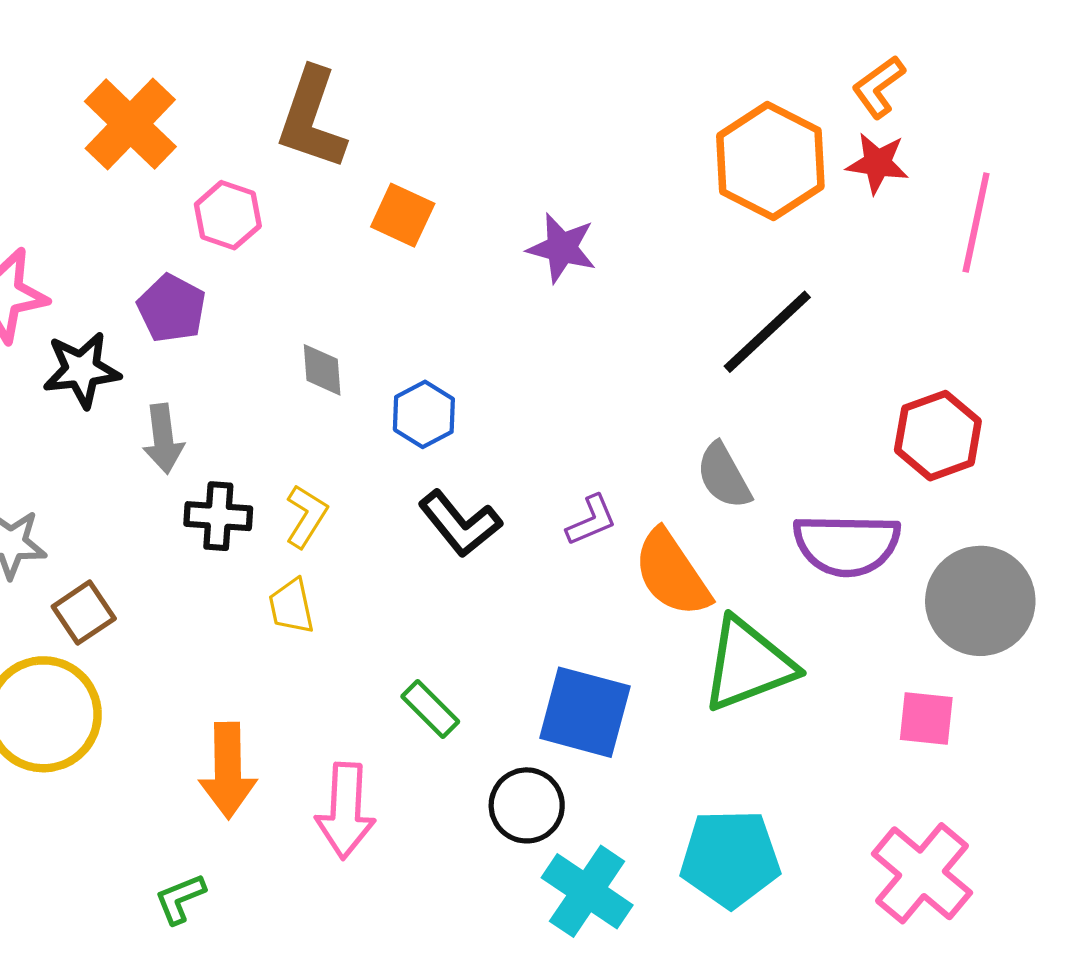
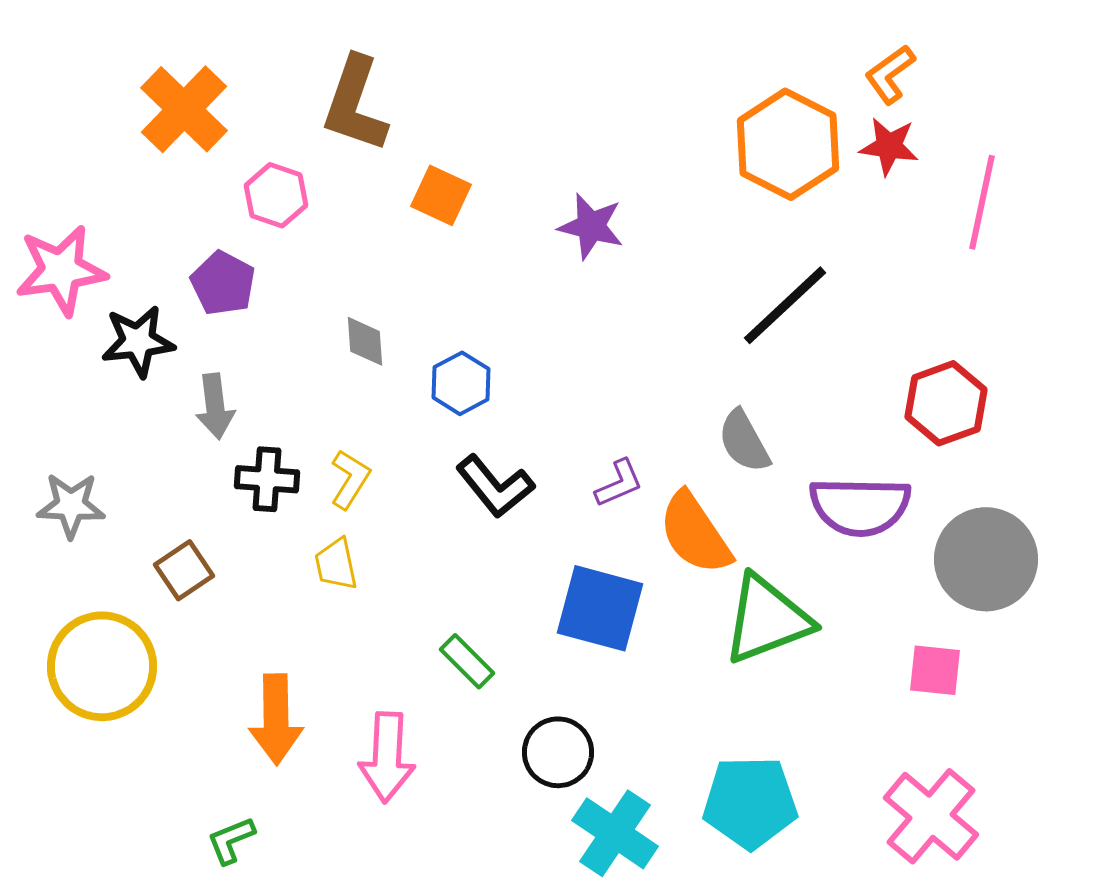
brown square: (84, 613) -> (184, 570), moved
blue square: (585, 712) -> (600, 608), moved

